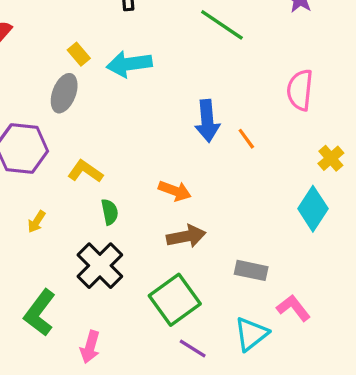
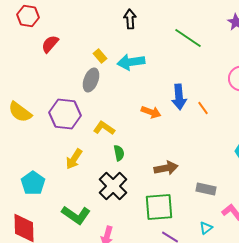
orange arrow: (175, 191) -> (151, 112), moved
yellow arrow: (36, 222) -> (74, 159), size x1.5
green square: (175, 300) -> (159, 207), turned 32
green L-shape: (40, 313) -> (76, 215), turned -92
cyan triangle: (251, 334) -> (206, 228), size x0.6

